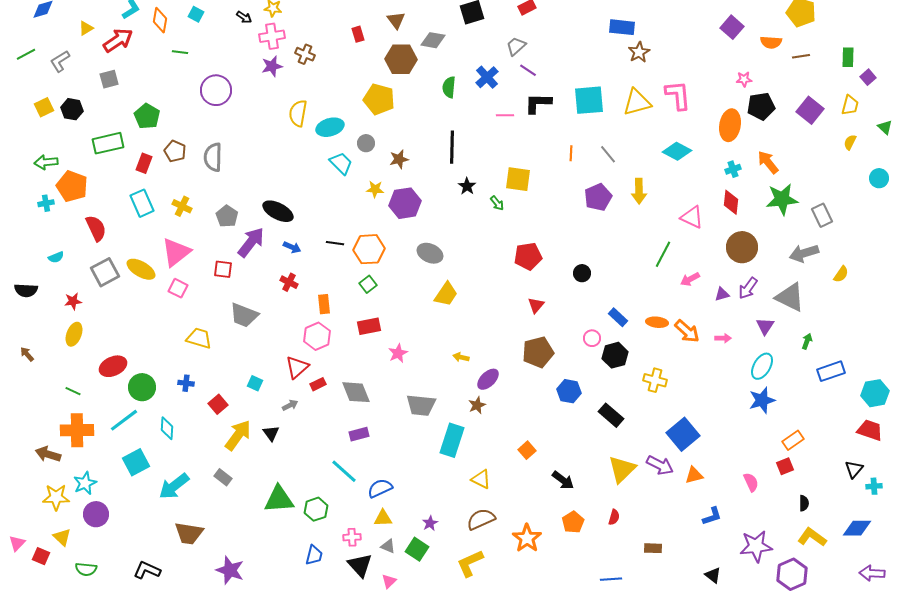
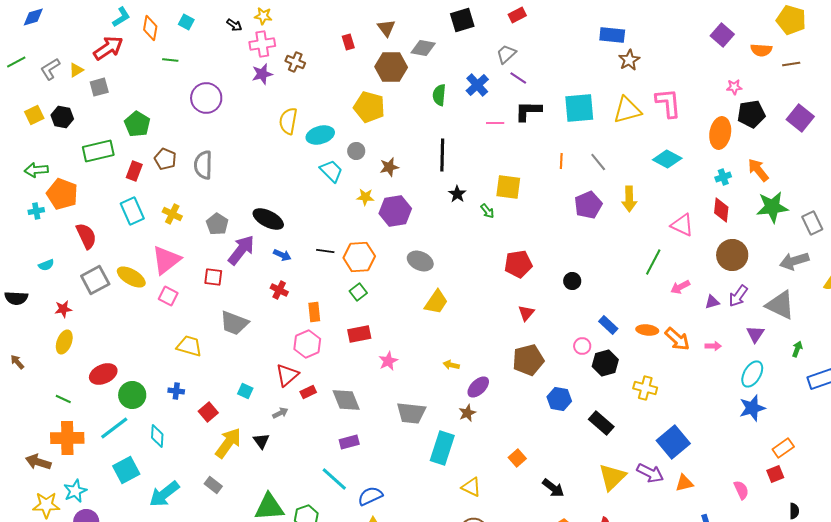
yellow triangle: (86, 28) -> (76, 70), moved

